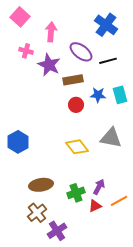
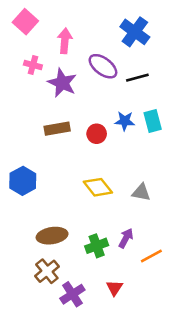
brown rectangle: (73, 80) -> (57, 129), moved
gray triangle: (111, 138) -> (141, 192), moved, size x0.7
red triangle: (95, 206) -> (114, 288), moved, turned -32

